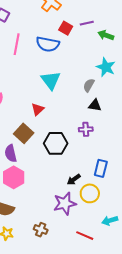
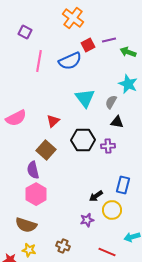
red square: (66, 28) -> (88, 45), turned 32
blue semicircle: (48, 44) -> (70, 61), turned -35
cyan triangle: (51, 80) -> (85, 98), moved
red triangle: (38, 109) -> (53, 121), moved
black hexagon: (56, 143) -> (83, 140), moved
purple star: (65, 204) -> (87, 220), size x0.6

